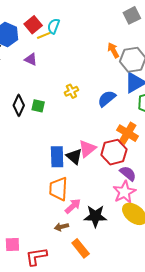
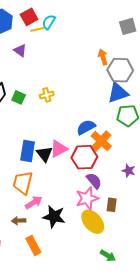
yellow cross: (71, 91) -> (47, 95), moved
blue semicircle: (107, 99) -> (86, 127), moved

